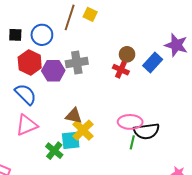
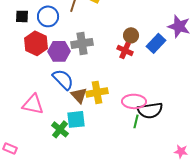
blue semicircle: (26, 94) -> (63, 79), moved
brown triangle: (74, 116) -> (79, 95), turned 36
pink triangle: (27, 125) -> (33, 104), turned 35
yellow cross: (83, 130) -> (97, 92), moved, turned 35

